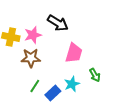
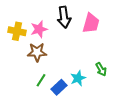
black arrow: (58, 23) -> (64, 17), turned 50
pink trapezoid: (74, 53) -> (91, 23), moved

